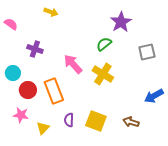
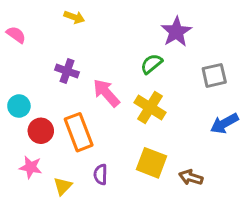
purple cross: (35, 49) -> (67, 71), moved
blue arrow: (154, 96) -> (224, 123), moved
yellow square: (96, 121) -> (152, 163), moved

